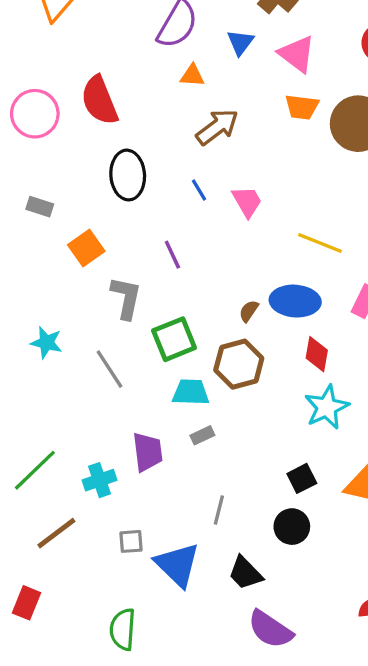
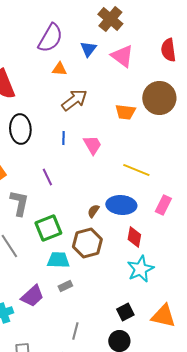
orange trapezoid: (302, 107) -> (125, 112), moved
blue line: (199, 190) -> (63, 138), turned 32
purple trapezoid: (148, 452) -> (32, 296), turned 55

